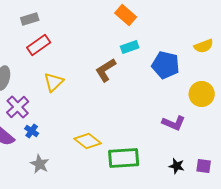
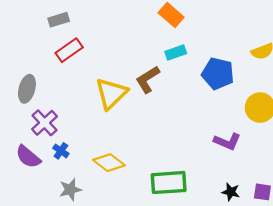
yellow triangle: (54, 82) -> (111, 93), moved, size x1.4
yellow diamond: (88, 141) -> (109, 163), moved
gray star: (40, 164) -> (70, 190), turned 30

